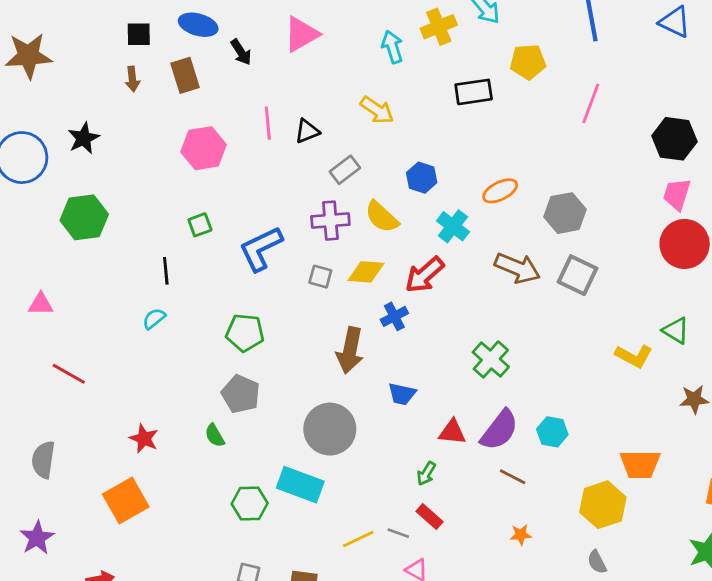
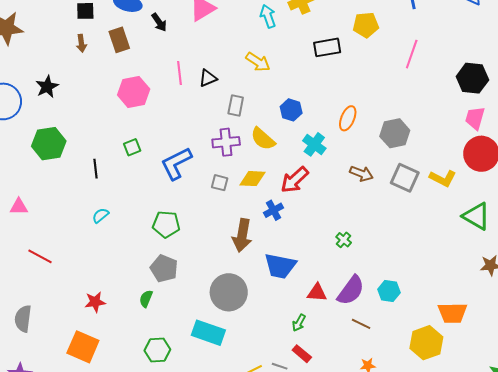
gray rectangle: (345, 170) -> (236, 105), turned -40
orange ellipse: (500, 191) -> (348, 118), turned -40
brown arrow: (517, 268) -> (361, 174), size x0.7
black line: (166, 271) -> (95, 169), moved
green triangle: (676, 331) -> (476, 216), size x1.4
yellow L-shape: (634, 356) -> (443, 178), moved
green cross: (491, 359) -> (344, 240), size x0.6
blue trapezoid: (402, 394) -> (280, 266), size x1.6
green semicircle: (215, 435) -> (146, 299), turned 54
red star: (144, 439) -> (95, 302), turned -30
orange square: (126, 501) -> (83, 347), turned -36
green hexagon: (250, 503) -> (157, 350), moved

